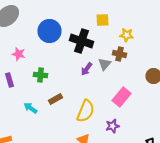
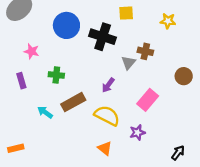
yellow star: (126, 35) -> (168, 21), moved
purple arrow: (86, 69) -> (108, 85), moved
brown rectangle: (56, 99) -> (73, 102), size x1.5
yellow semicircle: (86, 111) -> (107, 116), turned -85

